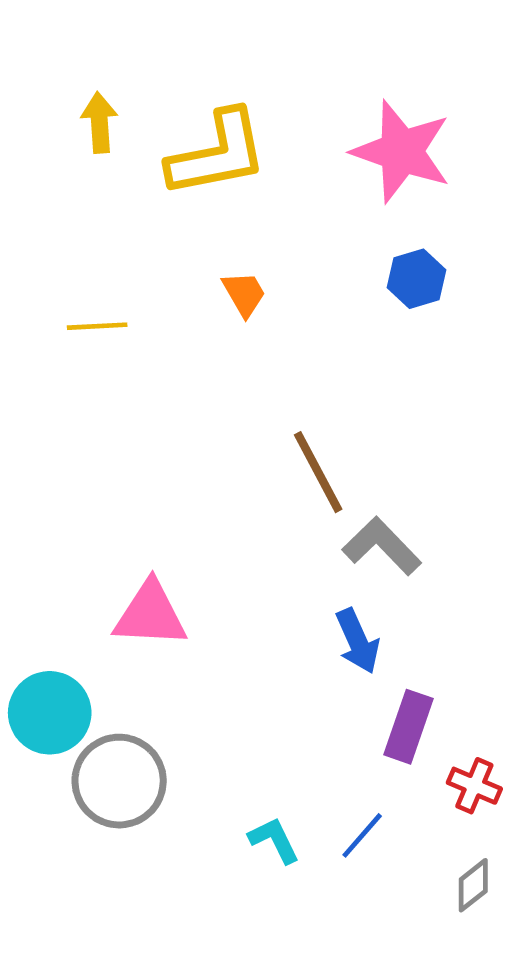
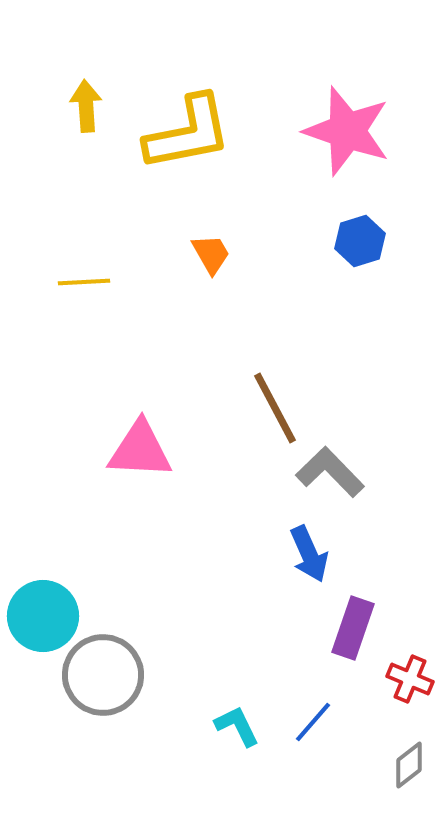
pink triangle: (150, 614) -> (140, 450), moved

